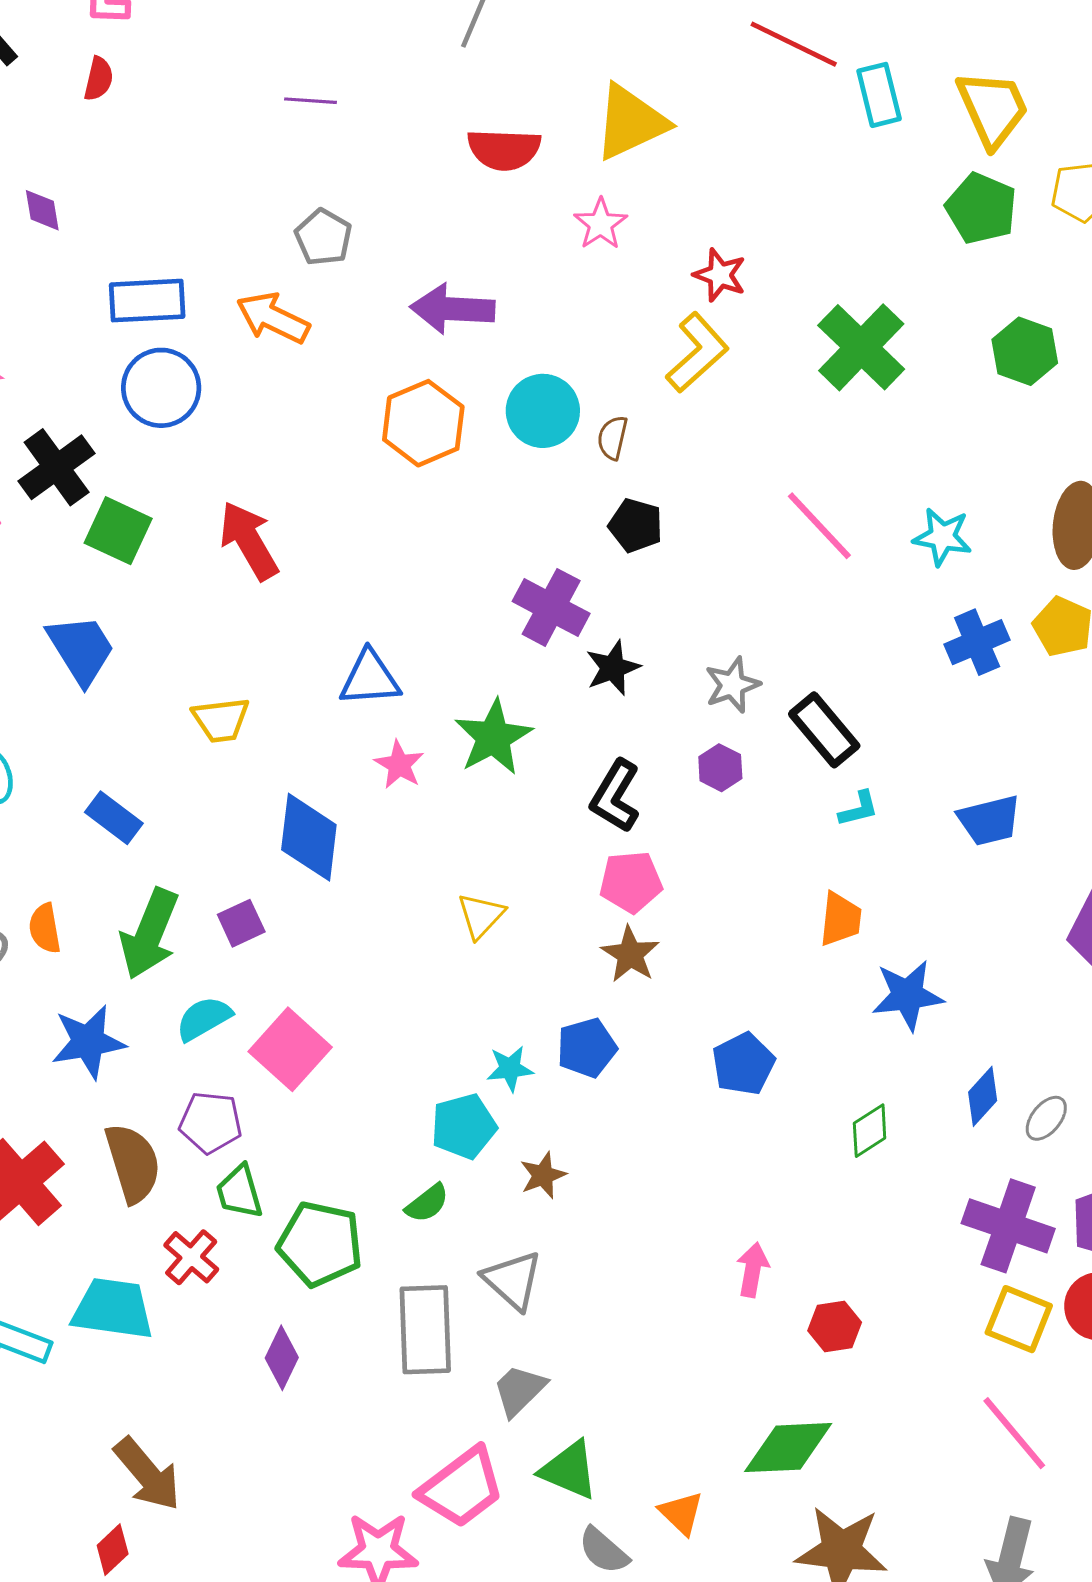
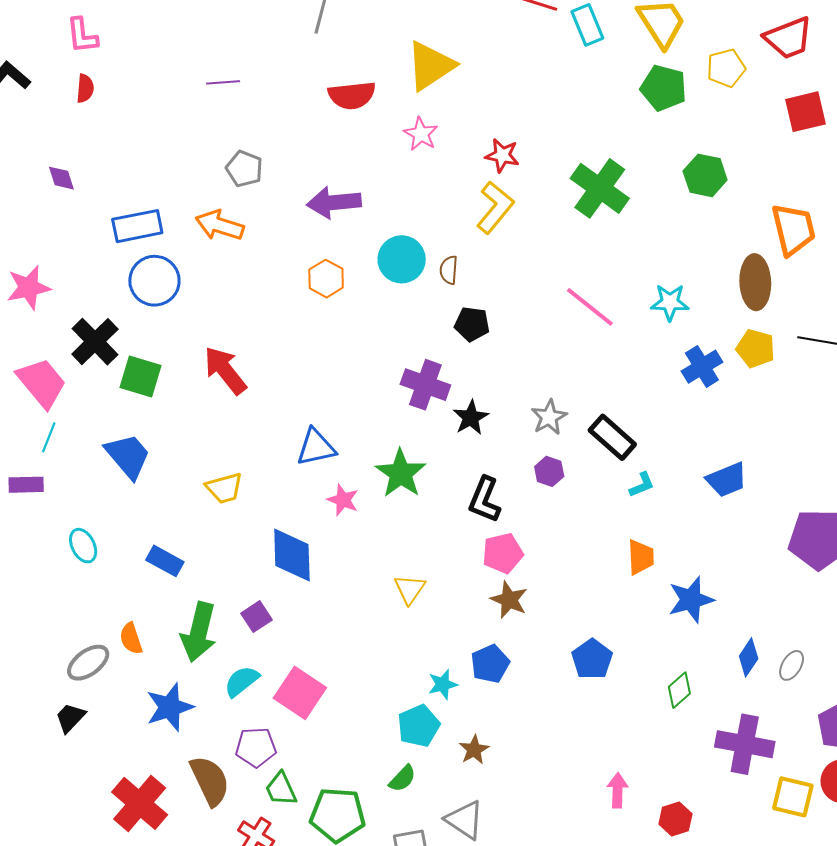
orange hexagon: (423, 423) -> (326, 279), size x0.7
purple cross: (1008, 1226) -> (745, 744), moved

